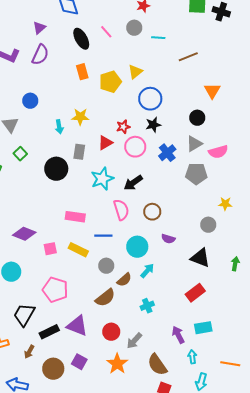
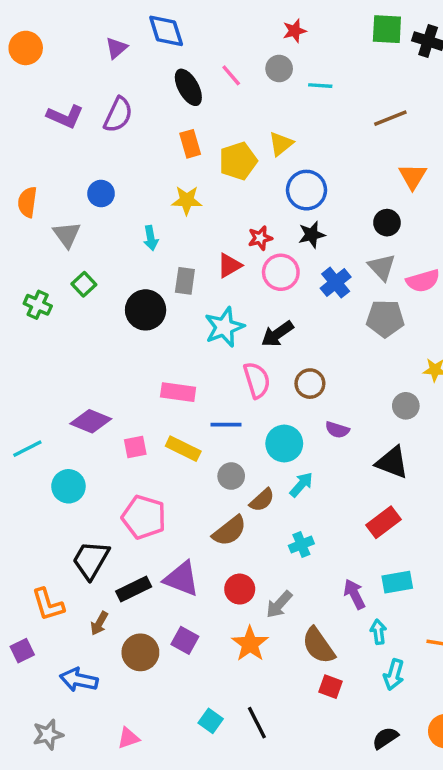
purple triangle: (39, 28) -> (116, 48), moved
brown line: (188, 57) -> (390, 118), moved
yellow star: (80, 117) -> (187, 200), moved
gray triangle: (194, 144) -> (382, 267), turned -42

